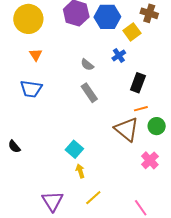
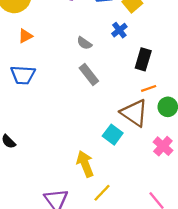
orange triangle: (36, 55) -> (25, 36), turned 40
cyan square: (74, 149) -> (113, 135), moved
yellow arrow: (80, 171) -> (85, 164), size x1.6

